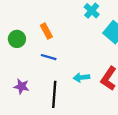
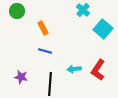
green circle: (17, 39) -> (17, 11), moved

